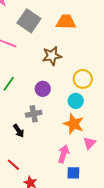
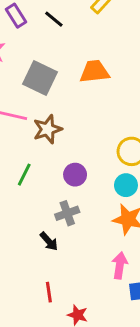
brown star: (52, 56) -> (47, 129), moved
red line: (13, 165) -> (49, 292), turned 48

